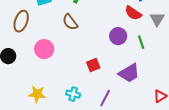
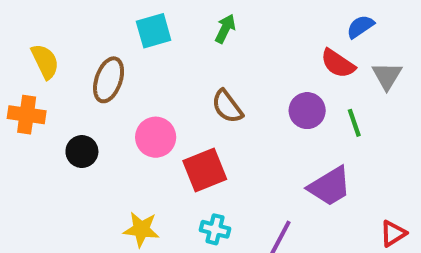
brown semicircle: (70, 22) -> (227, 106), moved
red square: (93, 65) -> (205, 170), moved, size x1.5

